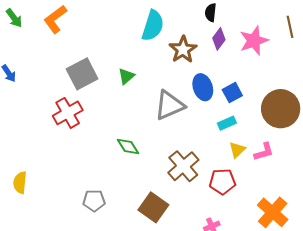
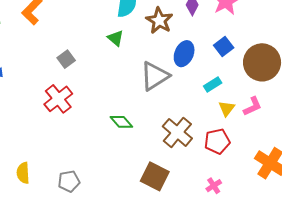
gray square: (82, 74) -> (66, 59), size x0.6
green triangle: (126, 76) -> (116, 38), moved, turned -30
blue ellipse: (203, 87) -> (184, 54), turned 50
blue square: (232, 93) -> (224, 46), moved
gray pentagon: (94, 201) -> (69, 181), moved

